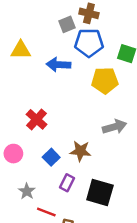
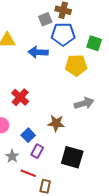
blue square: (51, 157) -> (28, 135), moved
purple rectangle: (67, 183) -> (37, 151), moved

